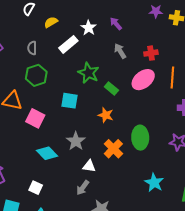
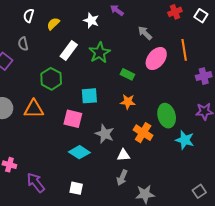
white rectangle: (68, 44) -> (69, 51), moved
gray semicircle: (32, 48) -> (23, 44), moved
gray arrow: (120, 51) -> (145, 33), moved
red cross: (151, 53) -> (175, 12), moved
green star: (88, 73) -> (100, 53), moved, turned 30
pink square: (35, 118) -> (73, 119), moved
cyan star: (154, 183) -> (185, 140), moved

